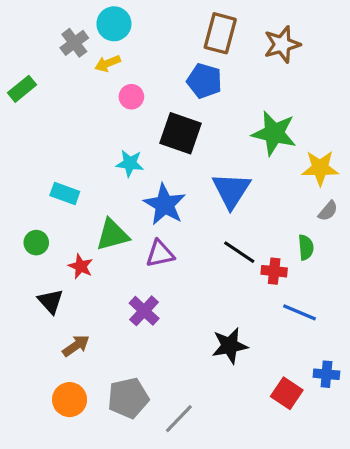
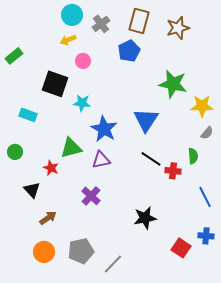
gray cross: (74, 43) -> (101, 24), moved
blue pentagon: (204, 81) -> (129, 51), turned 30
black square: (181, 133) -> (55, 84), moved
cyan rectangle: (65, 193) -> (28, 115), moved
green circle: (36, 243) -> (15, 152), moved
blue line: (299, 312) -> (205, 197), moved, turned 40

